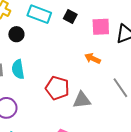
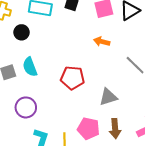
gray triangle: (82, 100) -> (108, 97), moved

